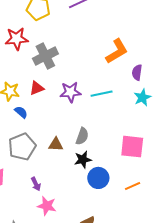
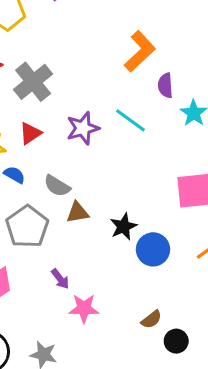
purple semicircle: (137, 72) -> (165, 85), moved
cyan line: (102, 94) -> (130, 120), turned 60
gray semicircle: (82, 136) -> (57, 186), moved, turned 114

